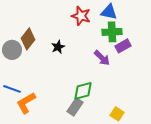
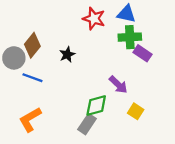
purple rectangle: (123, 46) -> (143, 53), turned 63
purple arrow: (102, 58) -> (118, 85), moved
blue line: (12, 89) -> (32, 78), moved
yellow square: (117, 114) -> (136, 111), moved

